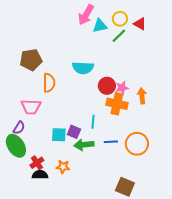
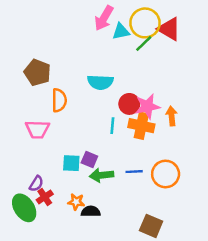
yellow circle: (120, 19) -> (145, 23), size x1.6
red triangle: (140, 24) -> (169, 29), size x1.5
brown pentagon: (31, 60) -> (37, 72), turned 30
pink star: (122, 88) -> (147, 106), size x1.5
cyan line: (93, 122) -> (112, 126), moved
purple semicircle: (19, 128) -> (36, 184), moved
green ellipse: (16, 146) -> (24, 208), moved
black semicircle: (40, 175) -> (91, 211), moved

